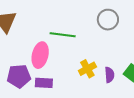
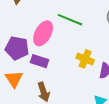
yellow cross: (87, 69) -> (85, 59), turned 36

